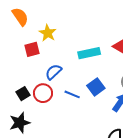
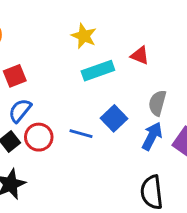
yellow star: (48, 33) -> (84, 36), moved
blue semicircle: (54, 72) -> (20, 110), moved

